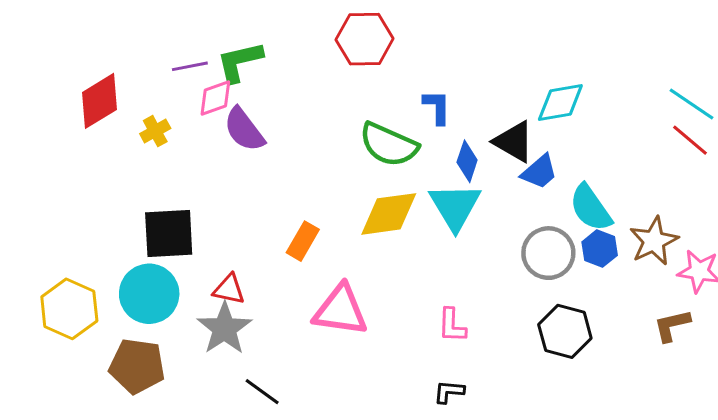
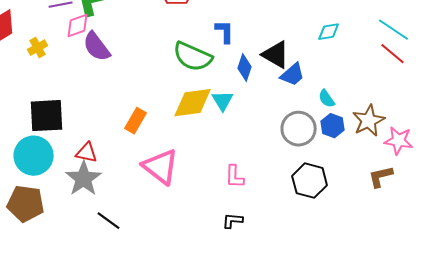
cyan diamond: (560, 102) -> (329, 32), moved, size x0.7
cyan triangle: (455, 206) -> (223, 101), moved, size x0.6
cyan semicircle: (591, 208) -> (327, 99), size x0.6
pink triangle: (340, 310) -> (161, 167), turned 30

